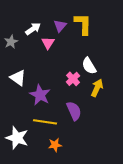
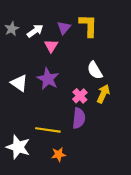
gray star: (11, 42) -> (12, 29), moved
pink cross: (73, 79) -> (80, 96), moved
purple star: (40, 95) -> (48, 79), moved
purple semicircle: (74, 111) -> (79, 118), turned 30

